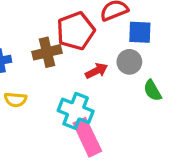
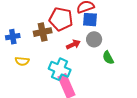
red pentagon: (76, 31) -> (61, 19), turned 30
blue square: (140, 32) -> (90, 20), moved

